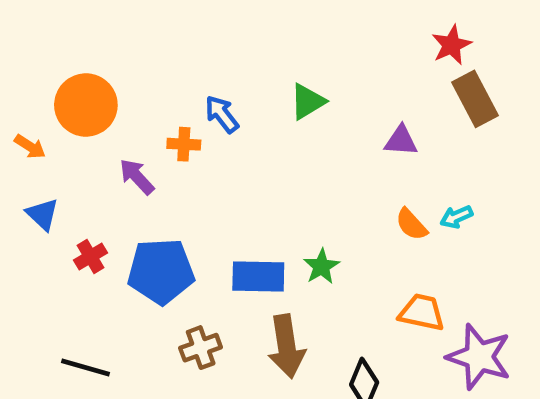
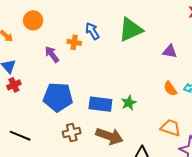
green triangle: (308, 102) -> (131, 30), size x1.5
orange circle: (86, 105) -> (33, 20), size x0.7
red cross: (91, 257) -> (14, 85), moved
brown arrow: (287, 346) -> (109, 136), turned -68

